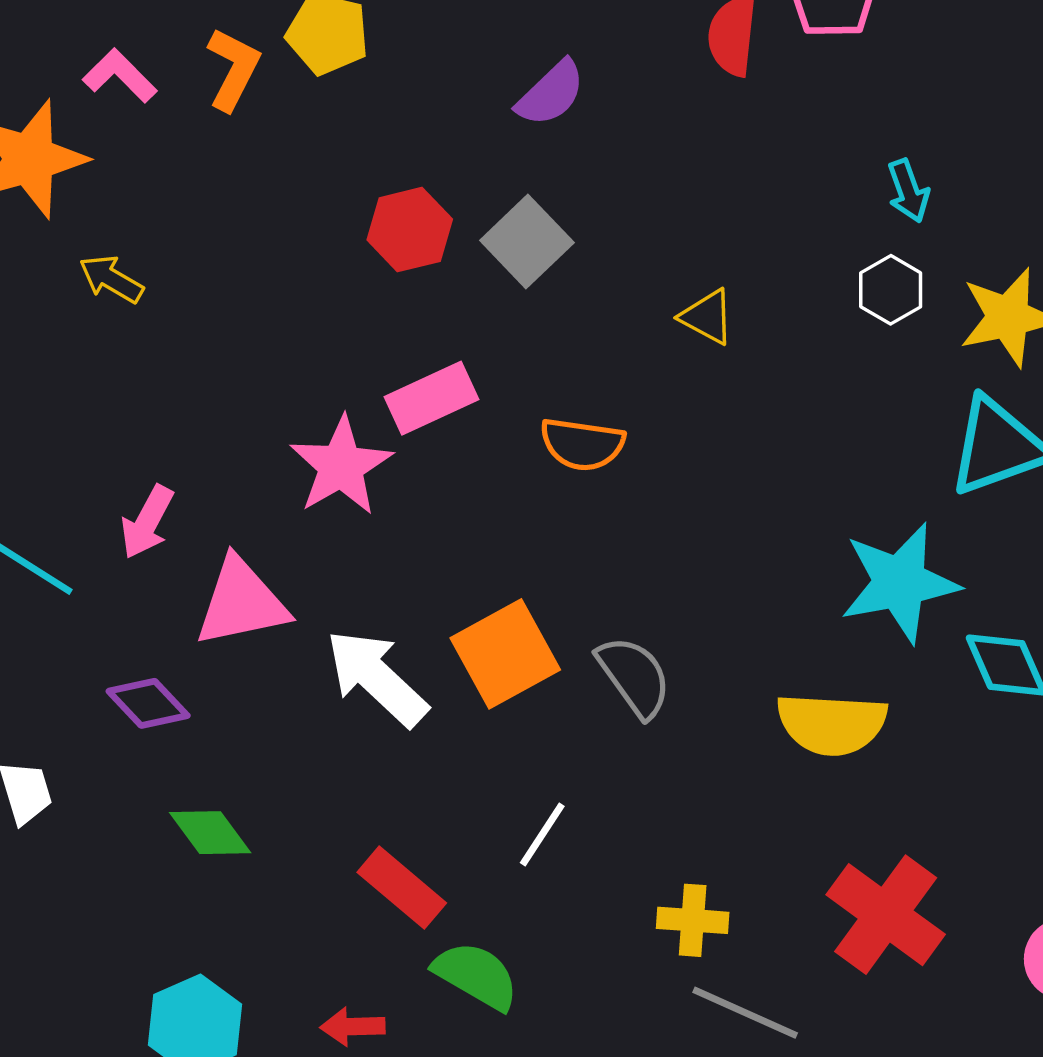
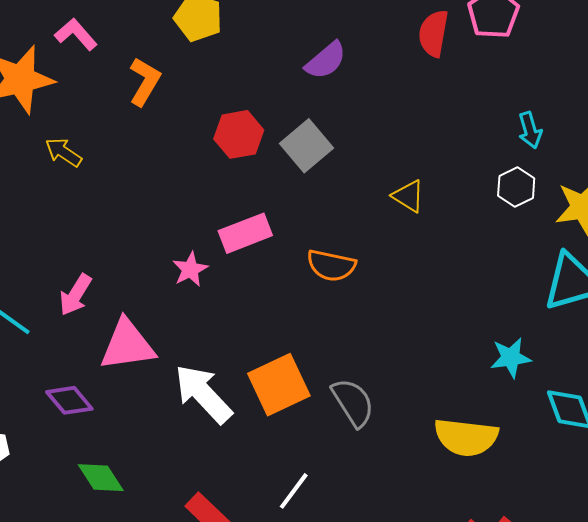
orange L-shape: (233, 69) -> (145, 82), moved
pink star: (341, 466) -> (190, 269), size x0.6
cyan star: (900, 583) -> (511, 358), size x0.6

